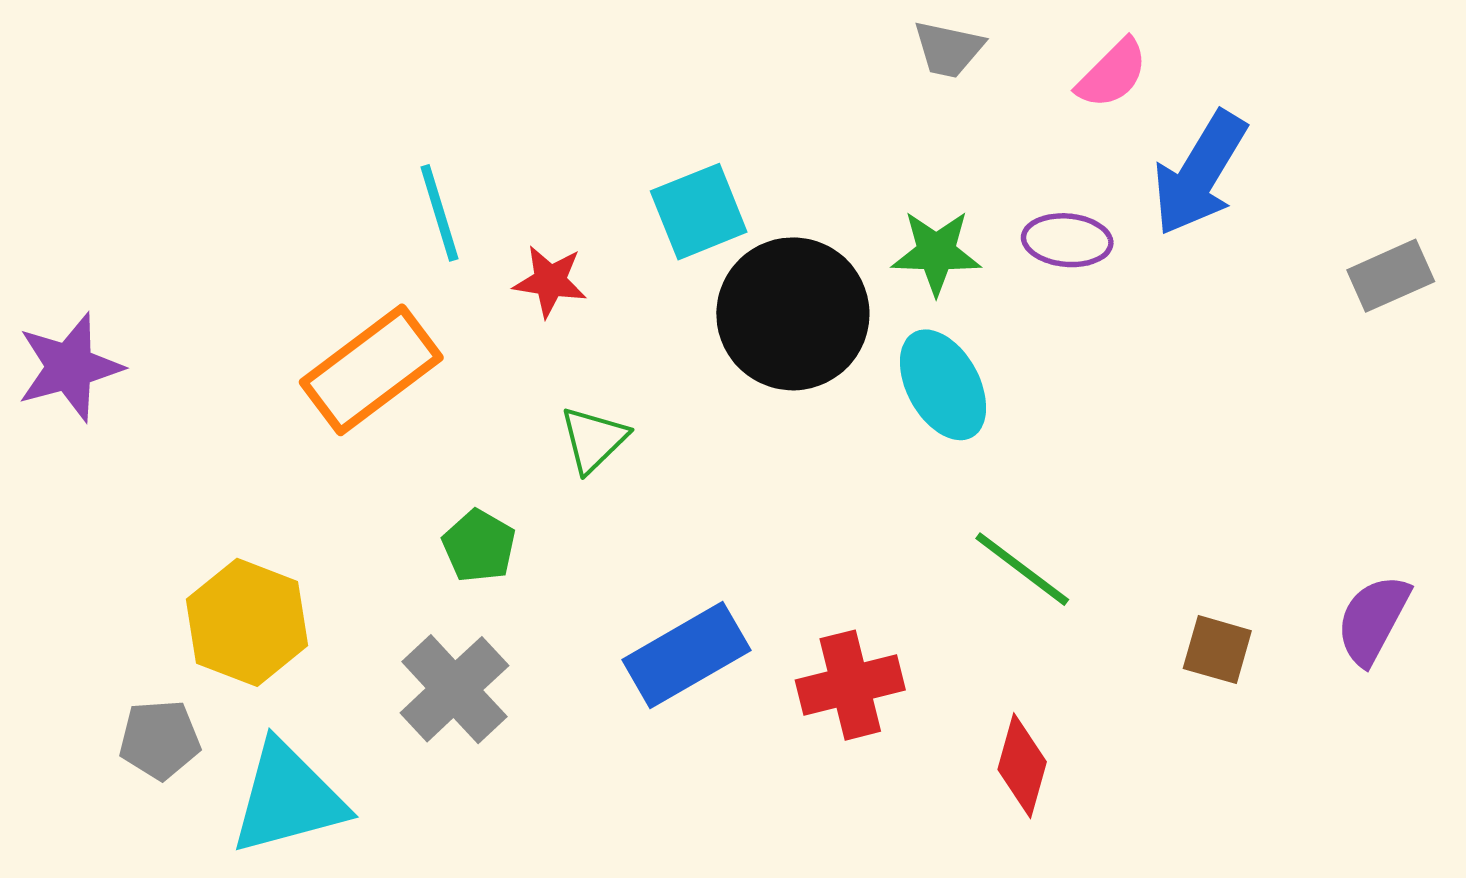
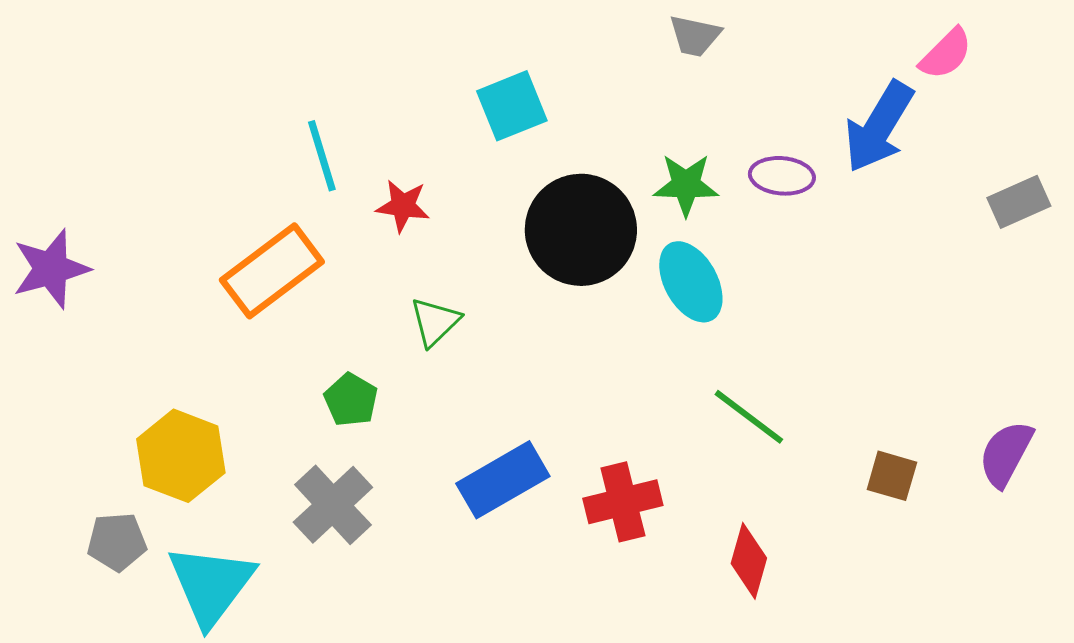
pink semicircle: (1112, 74) -> (946, 54), moved
cyan square: (699, 212) -> (512, 106), moved
cyan triangle: (288, 798) -> (211, 585), turned -38

